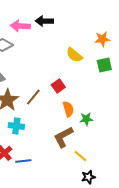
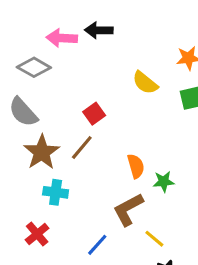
red square: (58, 86) -> (94, 114), moved
blue line: (23, 161) -> (97, 245), moved, turned -42

